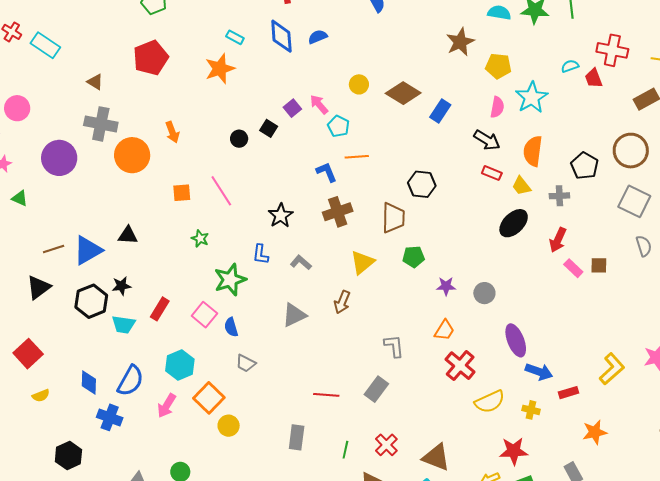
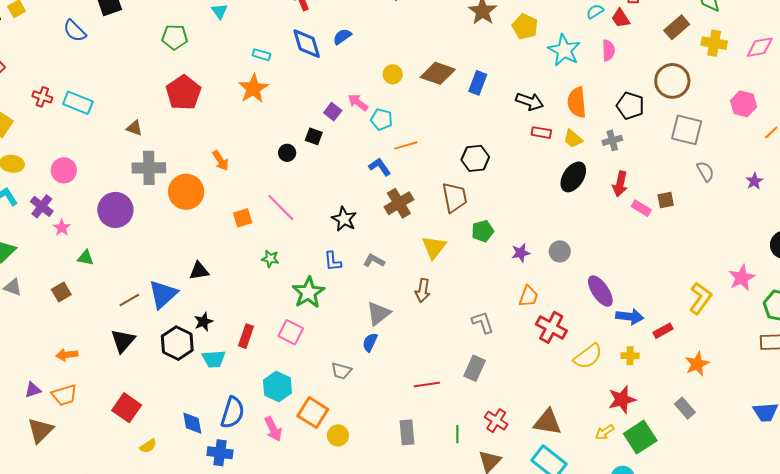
yellow pentagon: (498, 66) -> (525, 27), turned 30
pink semicircle: (497, 107) -> (608, 50), moved
blue semicircle: (231, 327) -> (370, 342), moved, turned 54
pink arrow: (167, 406) -> (273, 429), turned -45

